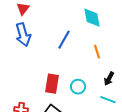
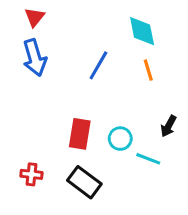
orange line: (97, 52) -> (148, 70), moved
cyan line: (108, 100) -> (148, 159), moved

